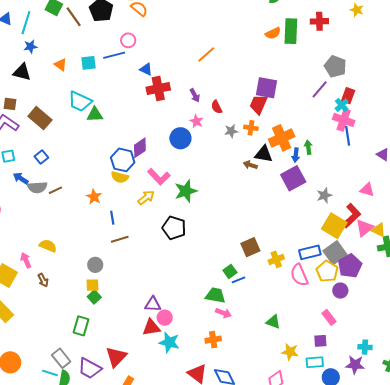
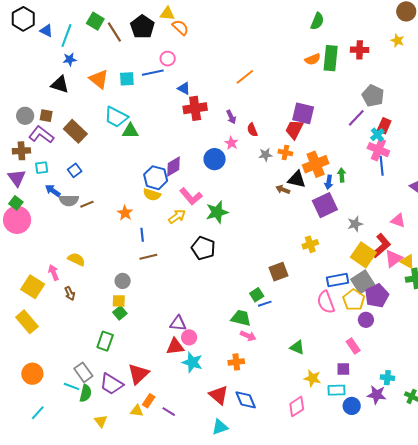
orange triangle: (61, 65) -> (99, 79), size x1.5
yellow cross: (276, 259) -> (310, 244), moved

